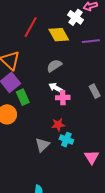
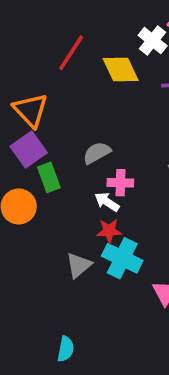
gray semicircle: (54, 66) -> (97, 153), moved
white arrow: (56, 88) -> (107, 202), moved
cyan cross: (66, 140) -> (122, 258), size x1.5

